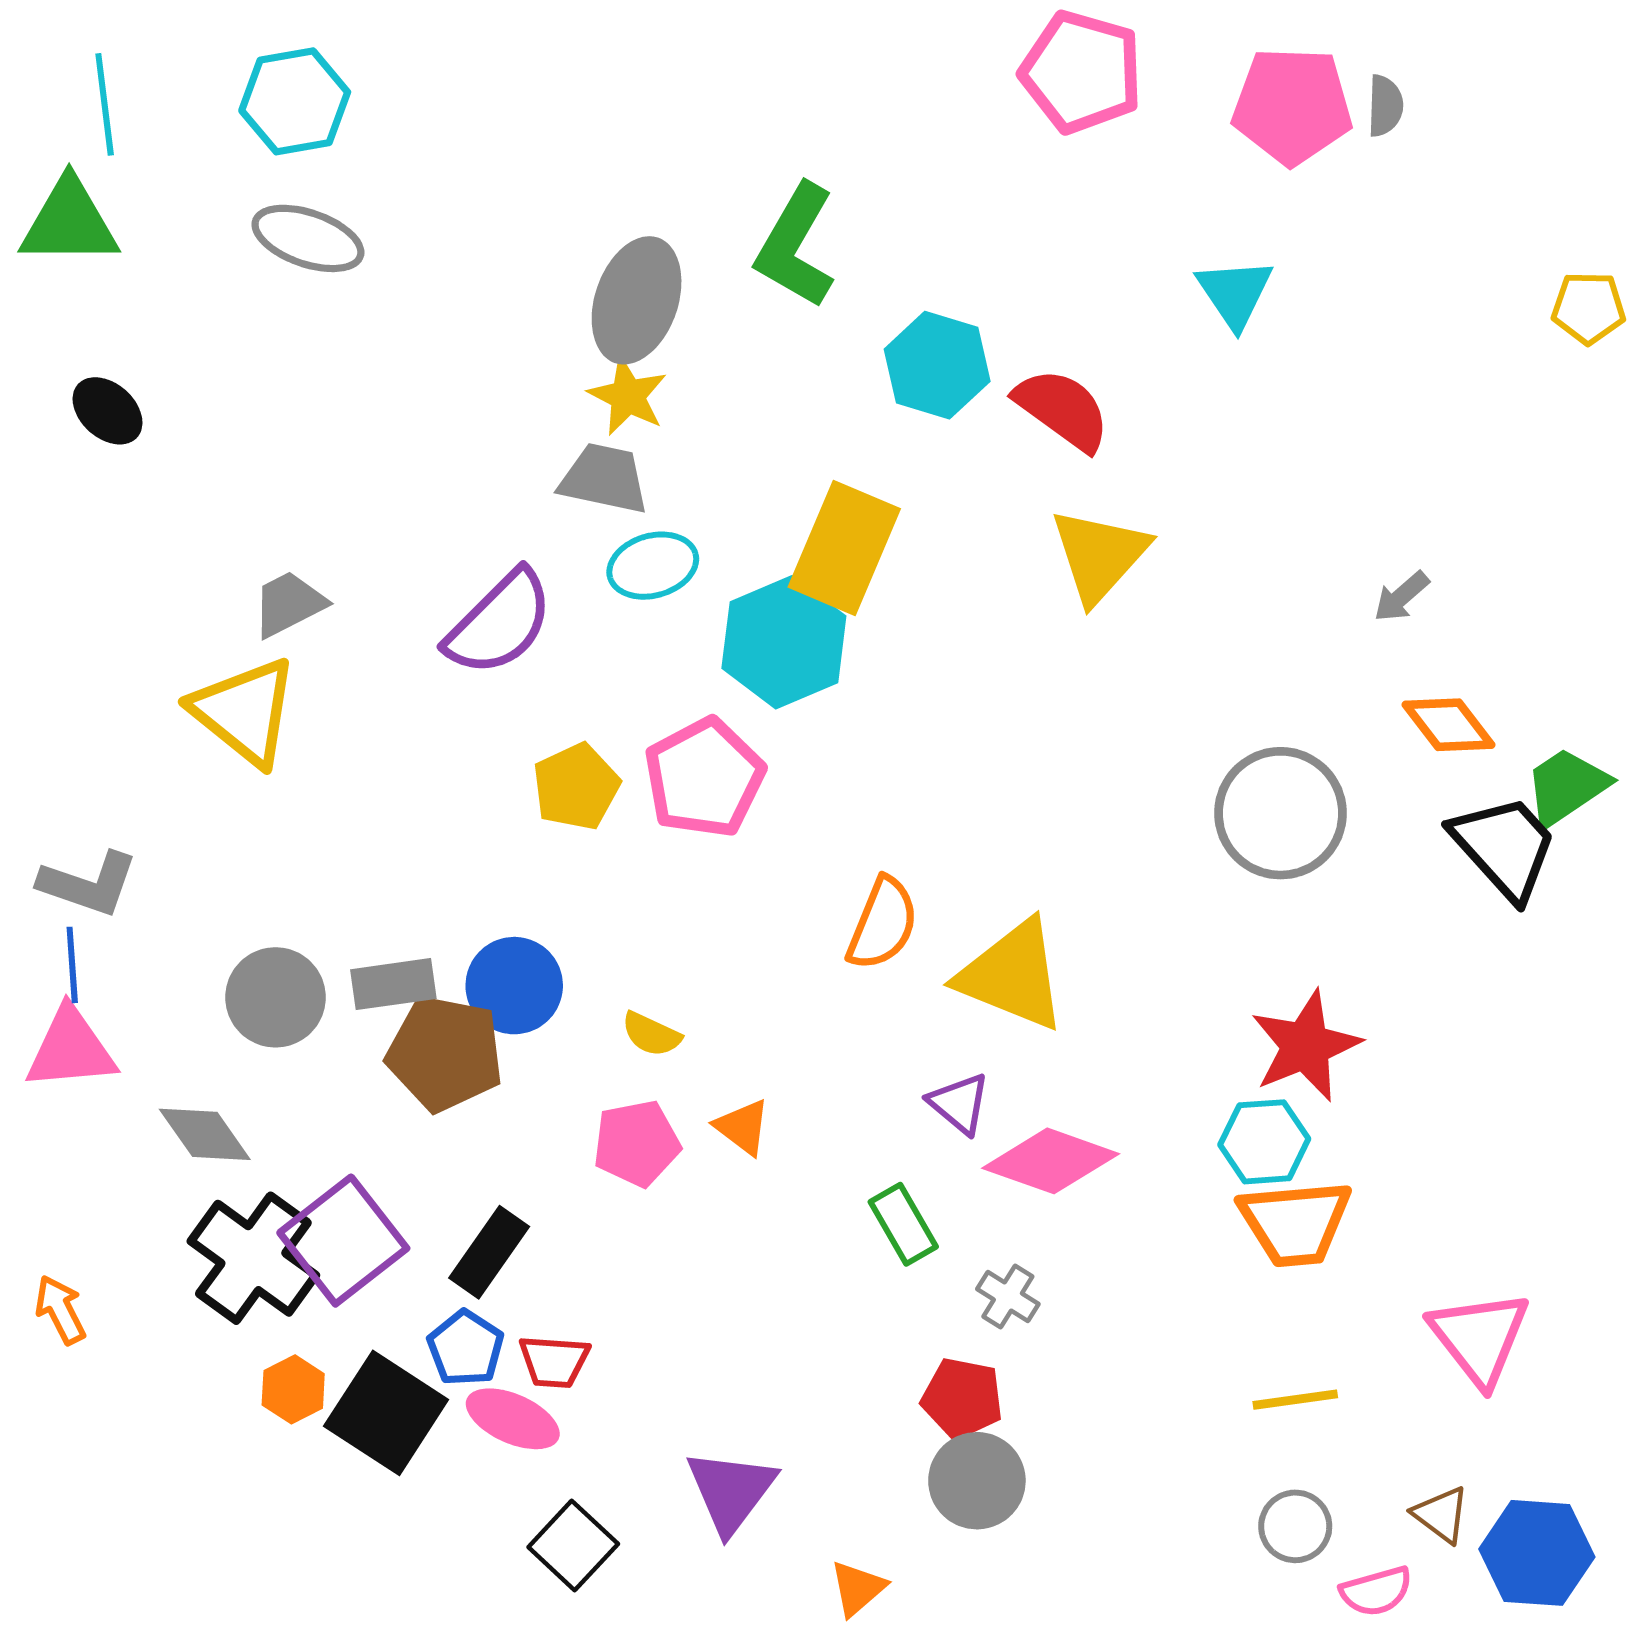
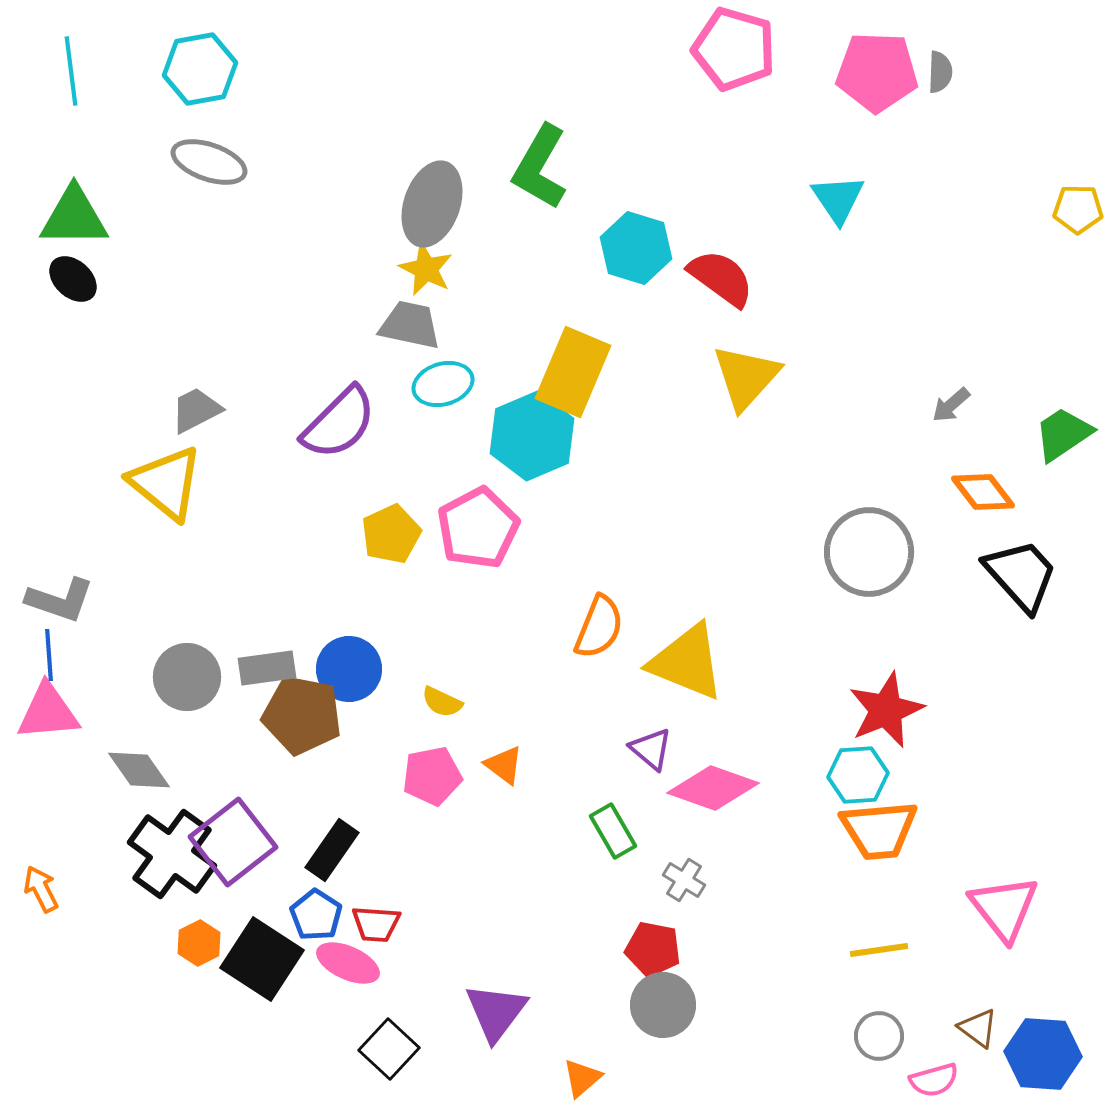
green triangle: (69, 222) -> (74, 217), moved
green trapezoid: (1566, 787) -> (1063, 434), moved

